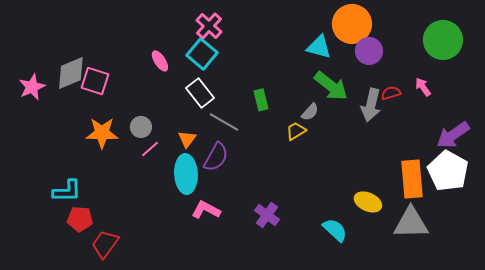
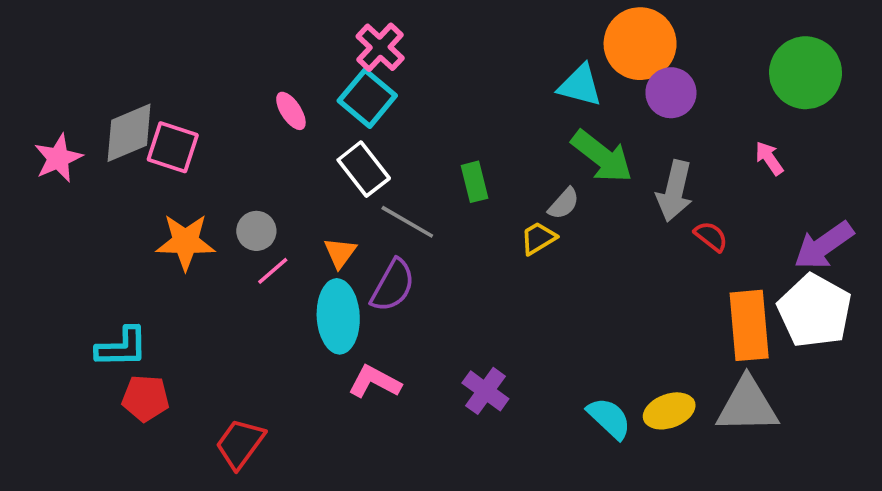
red semicircle: (391, 93) -> (711, 236), moved, turned 54
yellow ellipse: (368, 202) -> (669, 411), moved, turned -44
red trapezoid: (105, 244) -> (240, 444), moved

